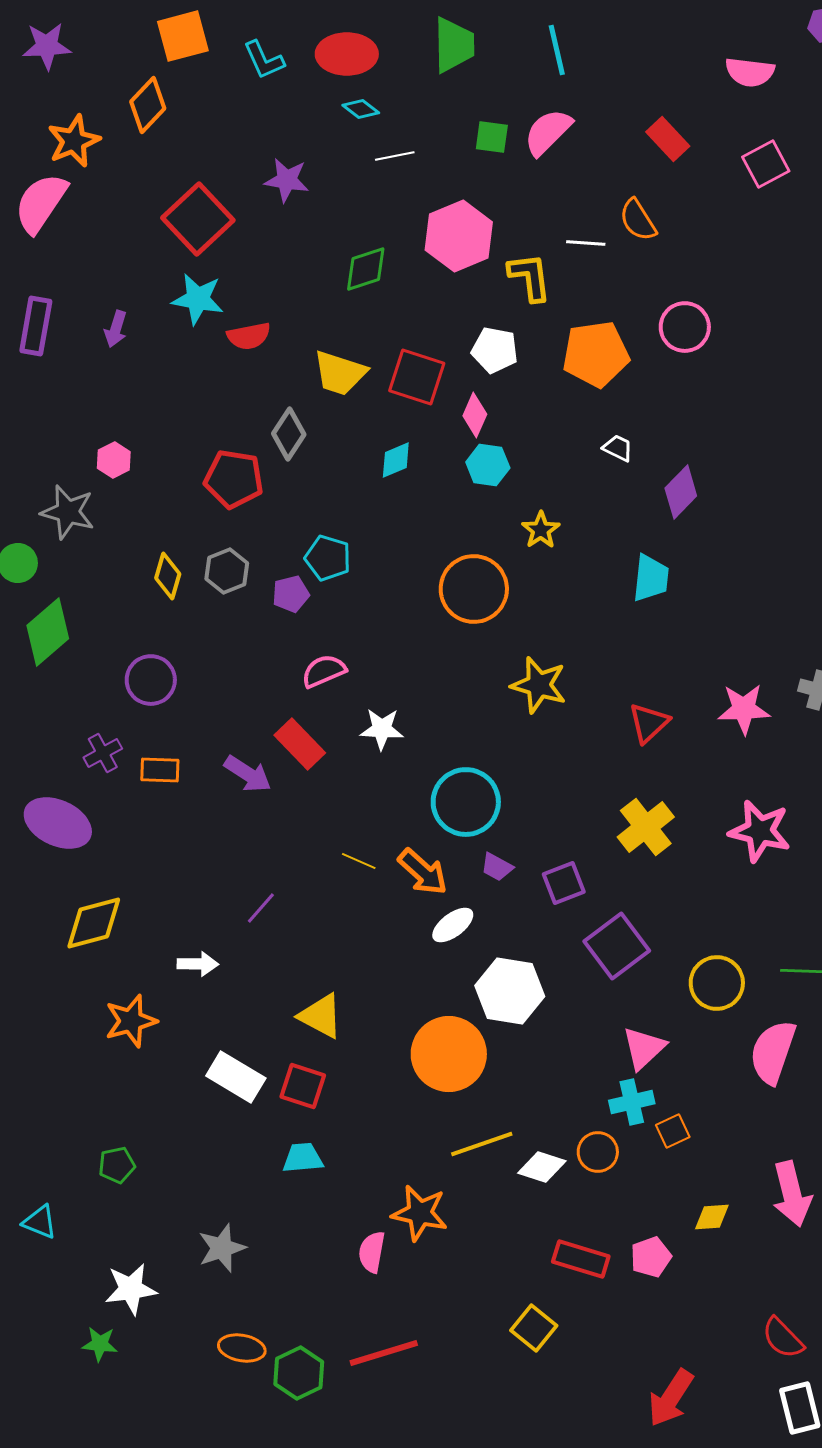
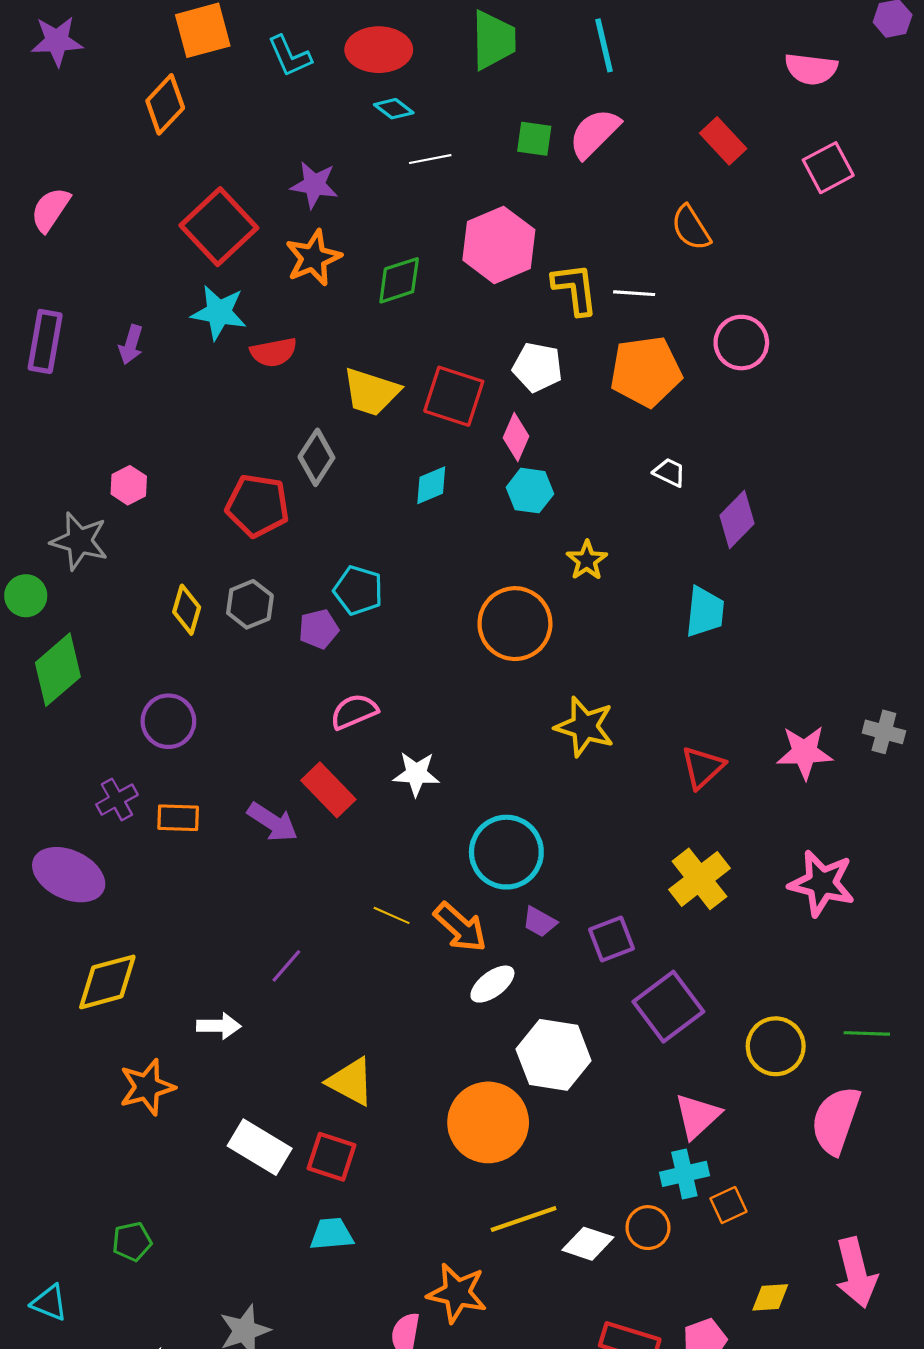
orange star: (74, 141) -> (313, 258), moved
pink semicircle: (41, 203) -> (50, 210), size x0.7
white line: (586, 243) -> (634, 293), moved

